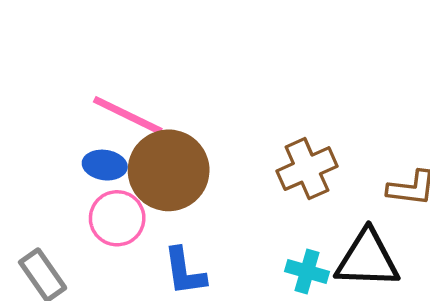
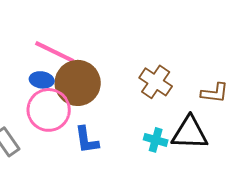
brown cross: (307, 169) -> (156, 82), turned -32
pink circle: (117, 218) -> (49, 110), size x1.4

